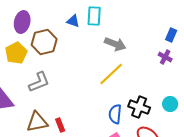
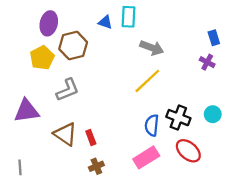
blue rectangle: (171, 35) -> (214, 38), turned -40
brown triangle: (37, 122) -> (65, 134), turned 45

